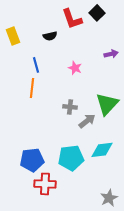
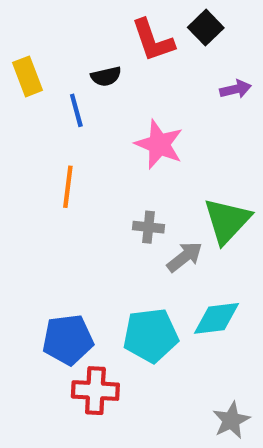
purple arrow: (111, 54) -> (236, 89), moved
blue line: (36, 65) -> (76, 110), moved
pink star: (75, 68) -> (159, 144), size x1.6

